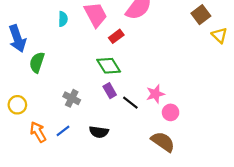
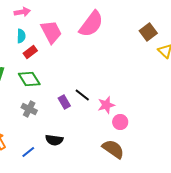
red rectangle: (116, 36) -> (30, 52), moved
green diamond: (109, 66) -> (29, 79), moved
black line: (130, 103) -> (82, 95), moved
blue line: (63, 131) -> (28, 152), moved

